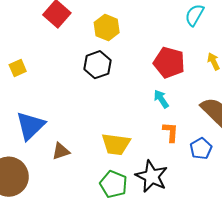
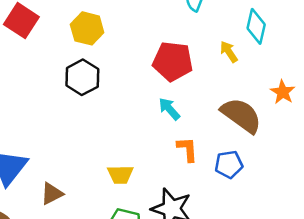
yellow trapezoid: (116, 144) -> (120, 175), size x0.7
blue pentagon: (201, 149) -> (229, 164), turned 30

